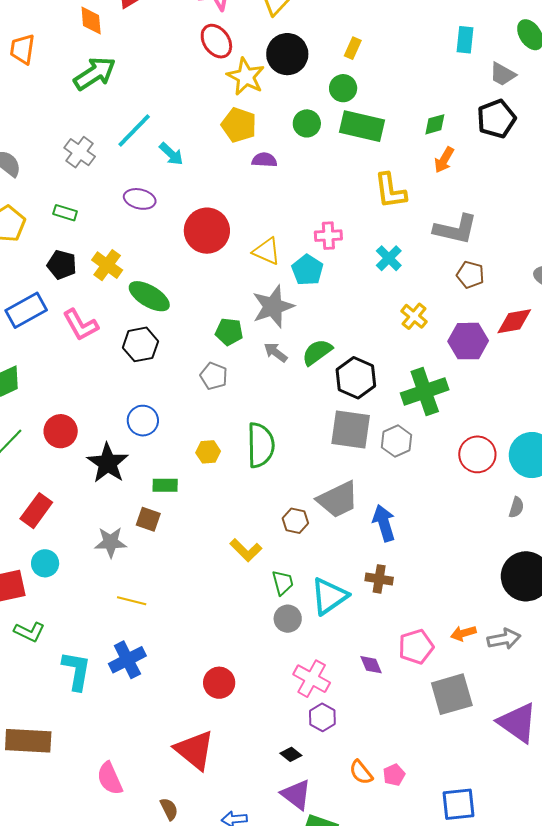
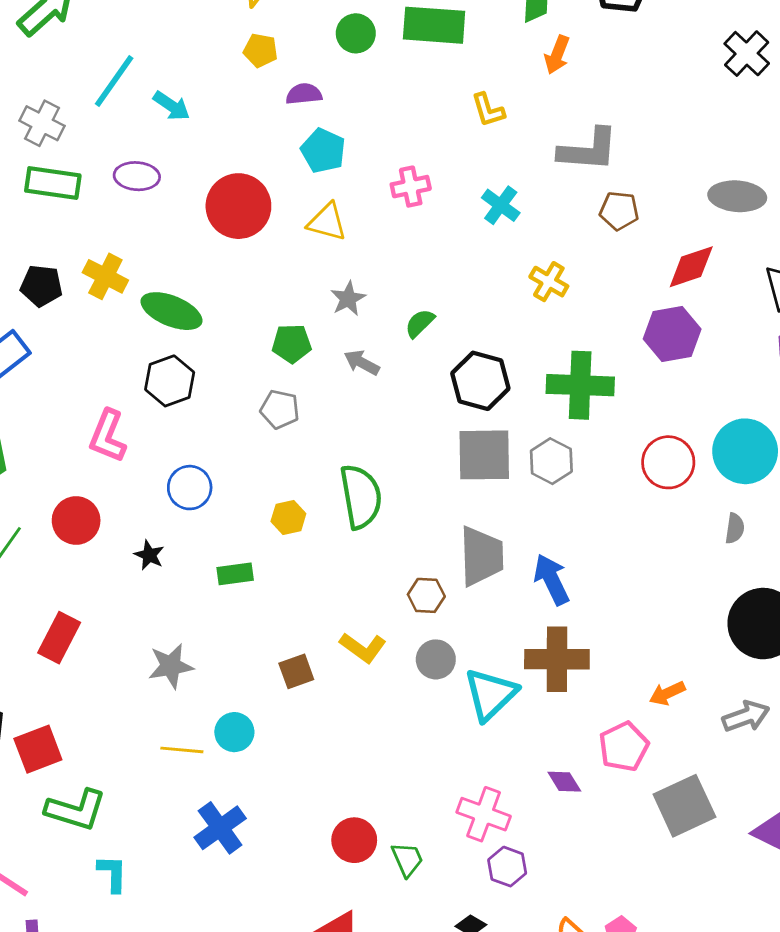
yellow pentagon: (239, 125) -> (261, 50), size x0.7
yellow L-shape: (390, 191) -> (488, 110), size x0.7
green rectangle: (65, 213) -> (53, 183), moved, size x1.6
cyan pentagon: (307, 270) -> (323, 151), moved
gray star: (273, 307) -> (348, 299), size x0.6
pink L-shape: (81, 325) -> (108, 436), moved, turned 60
purple hexagon: (468, 341) -> (672, 334), moved
green semicircle: (317, 352) -> (420, 323), moved, size x0.7
green cross: (425, 391) -> (580, 385), turned 30
black star: (108, 463) -> (149, 555), size x0.5
gray trapezoid: (338, 499) -> (481, 556), turned -57
brown square: (148, 519) -> (296, 671), moved, turned -30
cyan circle: (45, 563) -> (234, 732), moved
brown cross: (379, 579) -> (557, 659), size x1.6
green trapezoid: (283, 583) -> (407, 859), moved
yellow line: (132, 601) -> (182, 750), moved
gray circle: (288, 619) -> (436, 659), moved
green L-shape: (29, 632) -> (76, 810), size x1.4
orange arrow: (463, 633) -> (667, 693), moved
cyan L-shape: (76, 671) -> (112, 874), moved, size x0.7

